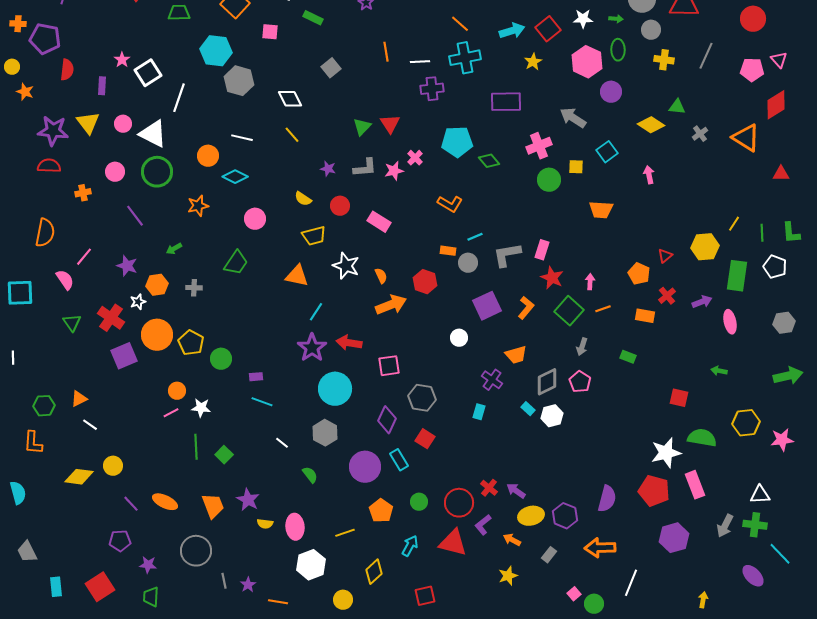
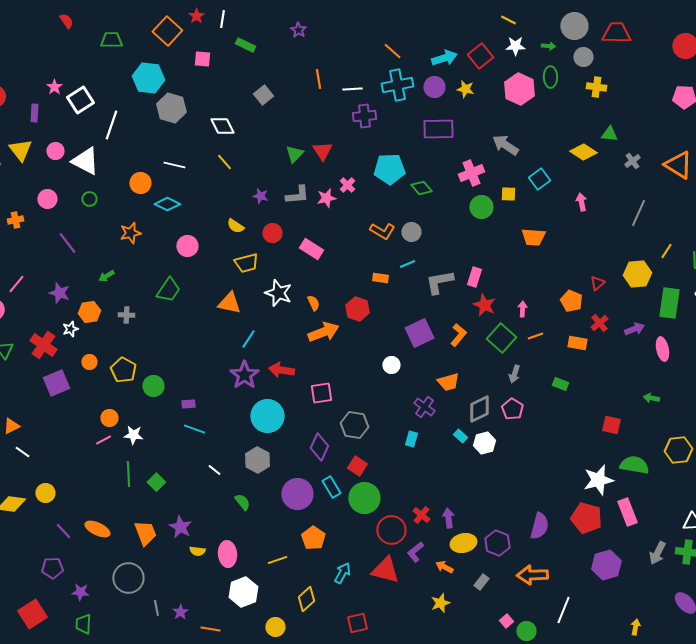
gray line: (706, 56) -> (638, 213), moved
yellow star: (533, 62) -> (465, 89), turned -30
purple circle: (611, 92) -> (434, 87), moved
green circle: (157, 172) -> (89, 199), size x0.5
gray circle: (468, 263) -> (411, 232), moved
orange circle: (157, 335) -> (89, 362), size x0.5
purple arrow: (516, 491) -> (448, 518), turned 48
green circle: (419, 502) -> (364, 498), moved, size x1.8

